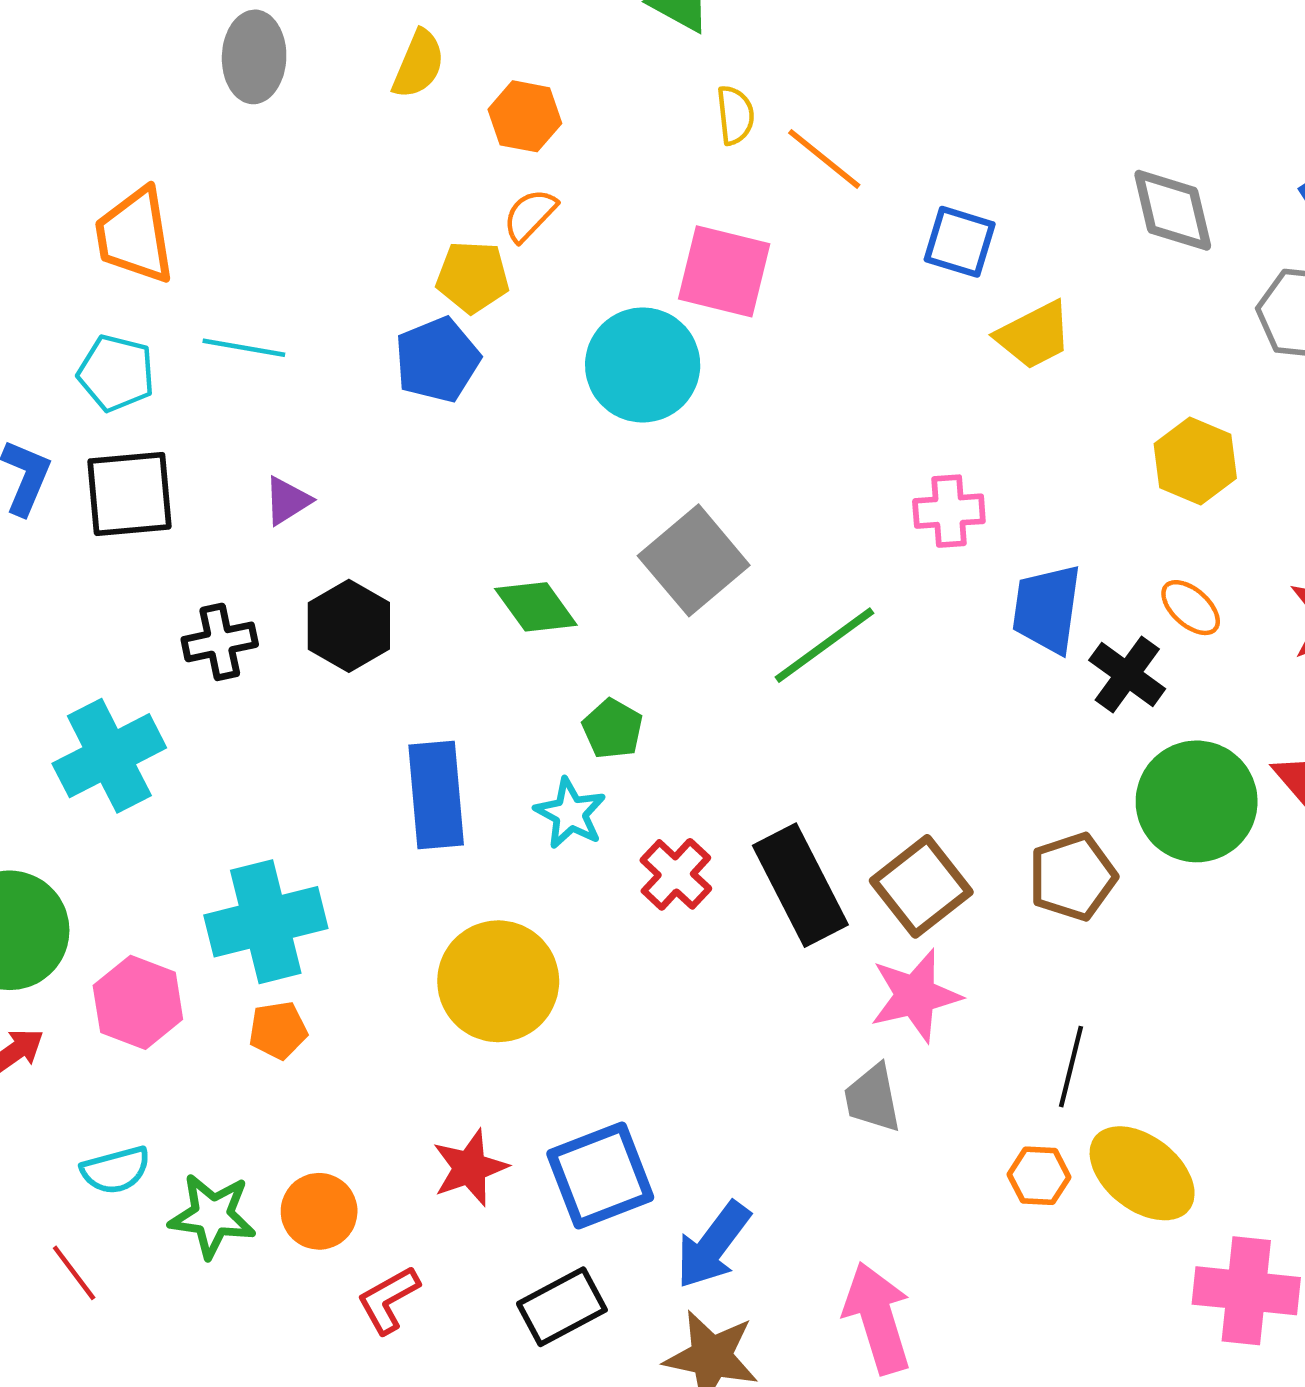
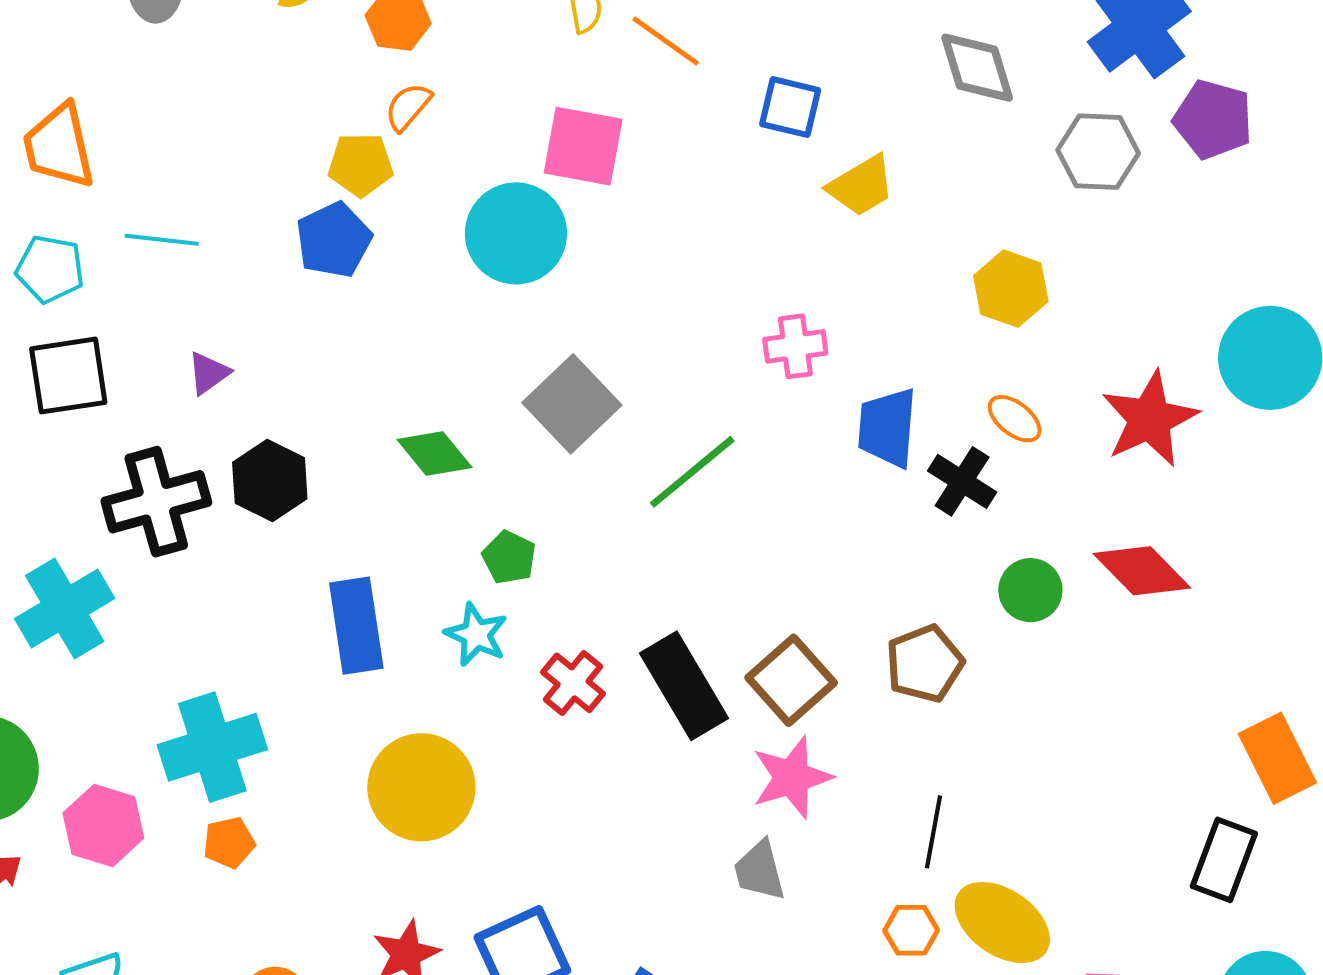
black cross: (220, 642) -> (156, 502), size x1.6
green circle: (1197, 801) -> (1030, 590), size x0.6

